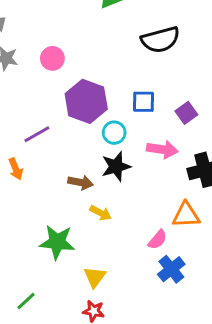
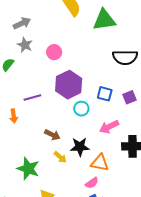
purple square: (186, 113) -> (129, 97), moved
pink arrow: (162, 149) -> (109, 127), turned 132
black star: (116, 166) -> (80, 147), moved
orange triangle: (186, 215) -> (100, 163), moved

